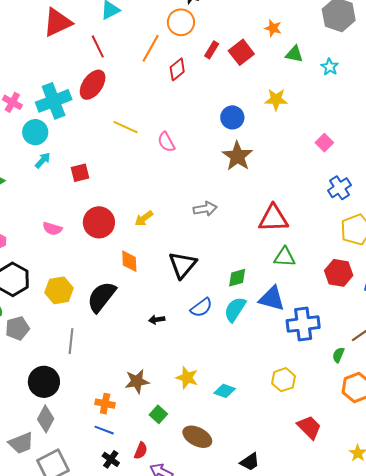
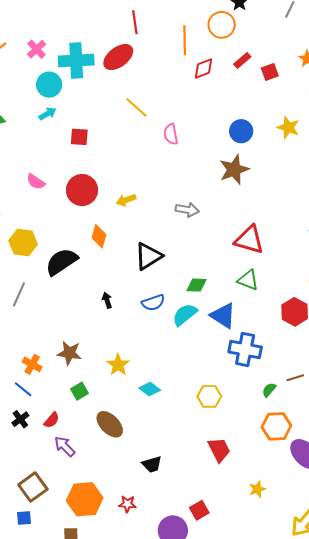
orange line: (151, 48) -> (185, 40), turned -48
red square: (241, 52) -> (270, 72), size x0.7
black arrow: (157, 320) -> (107, 300), turned 63

